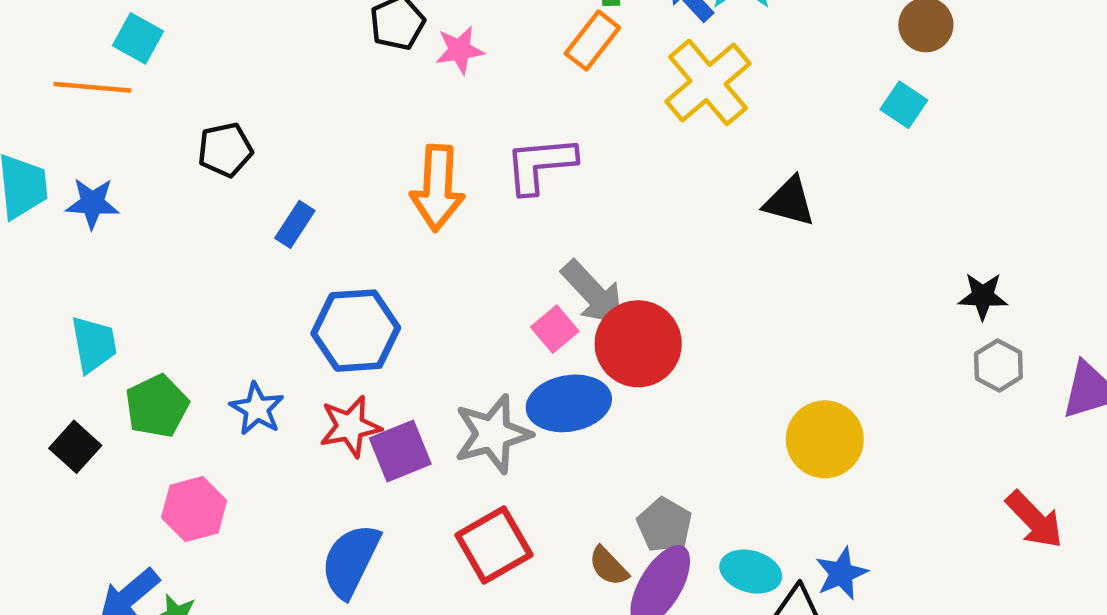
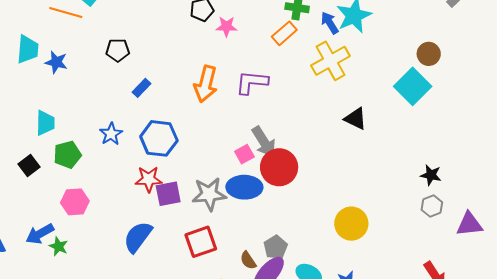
cyan square: (904, 105) -> (413, 86), size x1.8
blue star: (257, 409) -> (111, 134), moved

